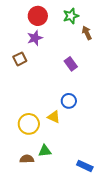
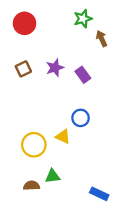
red circle: (38, 16) -> (25, 23), moved
purple star: (35, 38) -> (55, 68), moved

